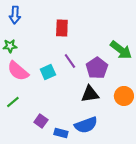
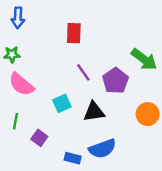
cyan square: (48, 72) -> (62, 103), moved
black triangle: (90, 94) -> (94, 112), moved
green line: (13, 102) -> (15, 121), turned -40
purple square: (41, 121) -> (39, 138), moved

